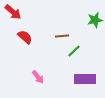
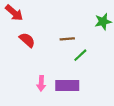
pink arrow: (38, 77) -> (41, 83), turned 40
purple rectangle: (85, 79) -> (67, 86), moved

